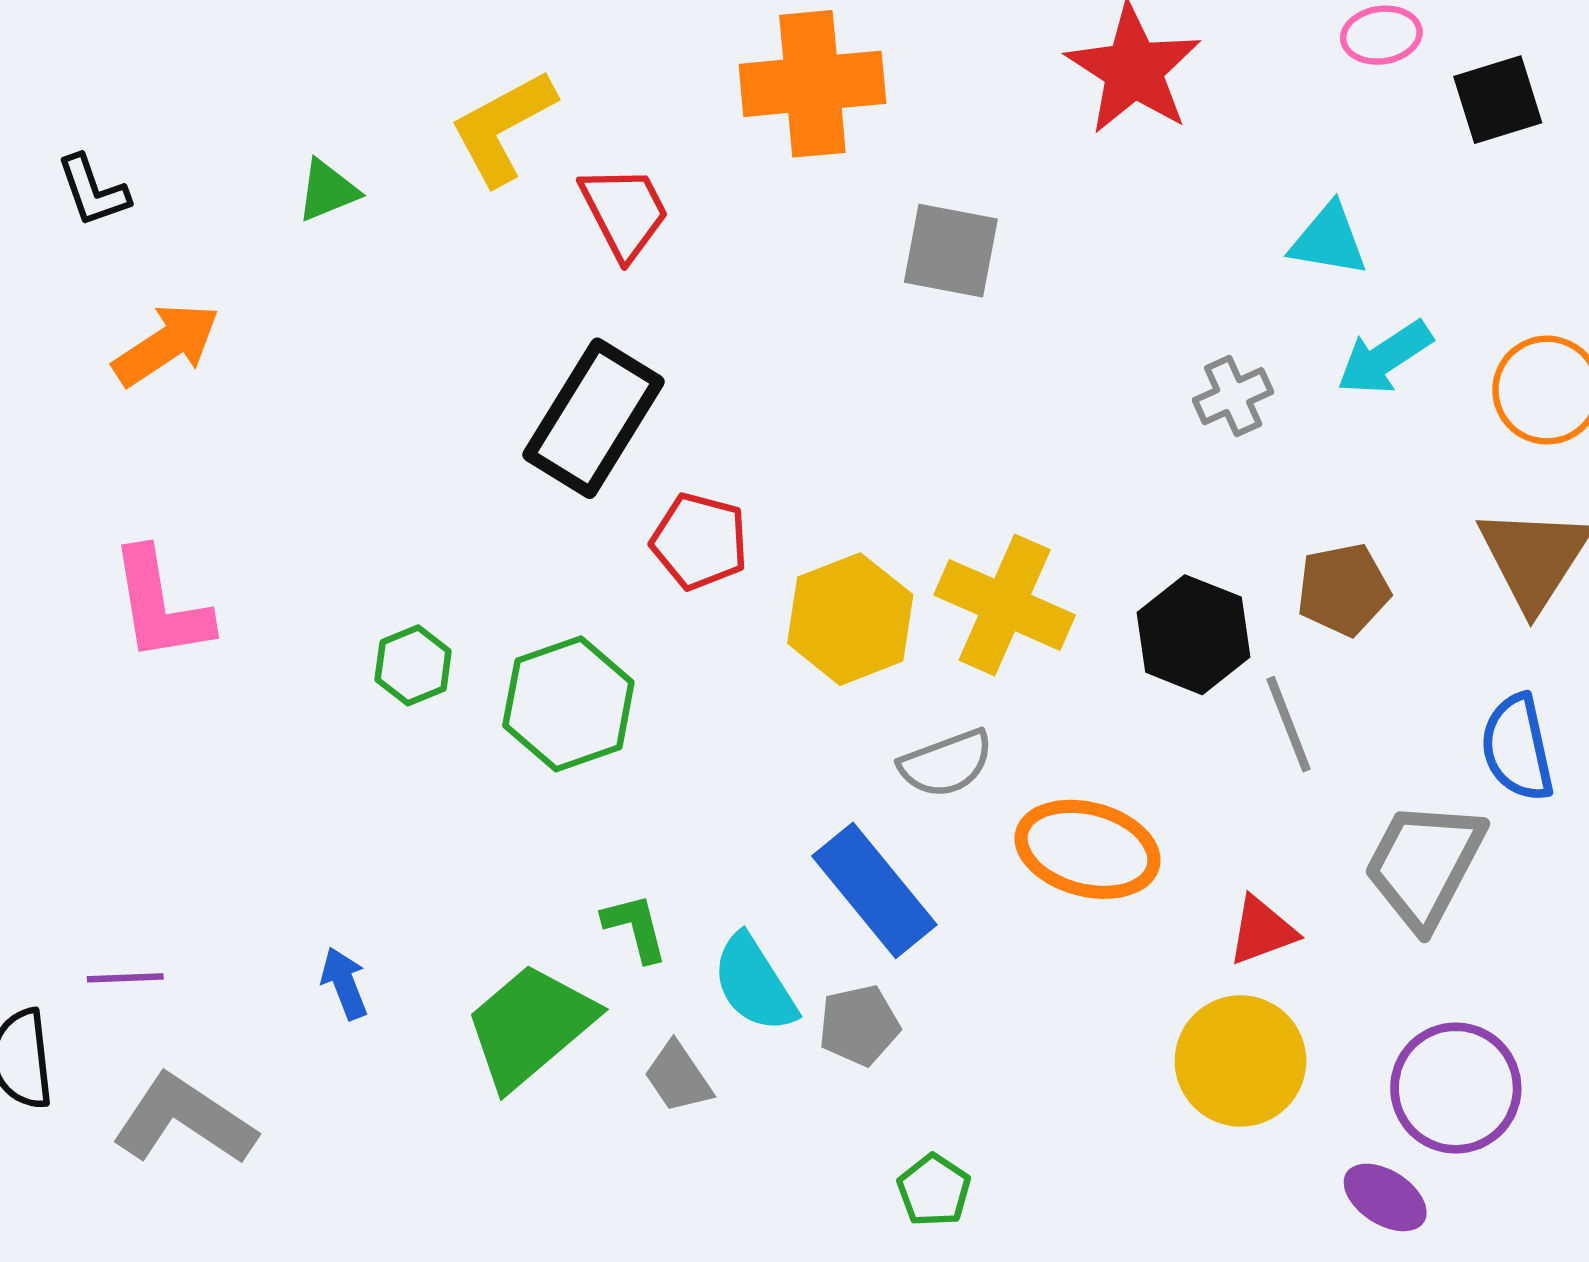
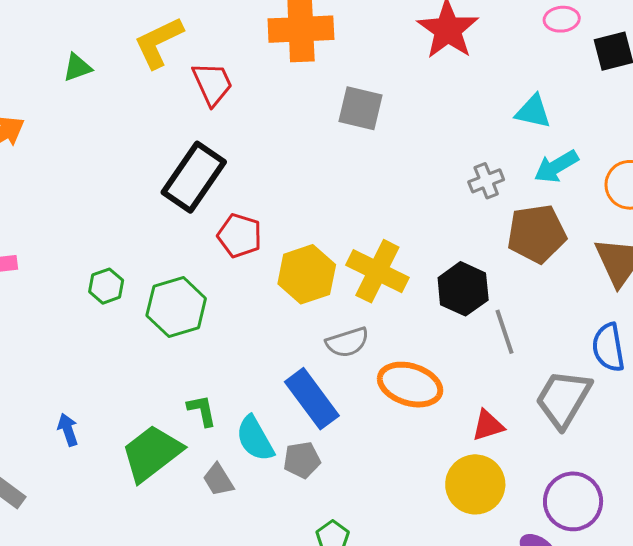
brown pentagon: (1343, 590) -> (537, 234), moved, size x1.4

